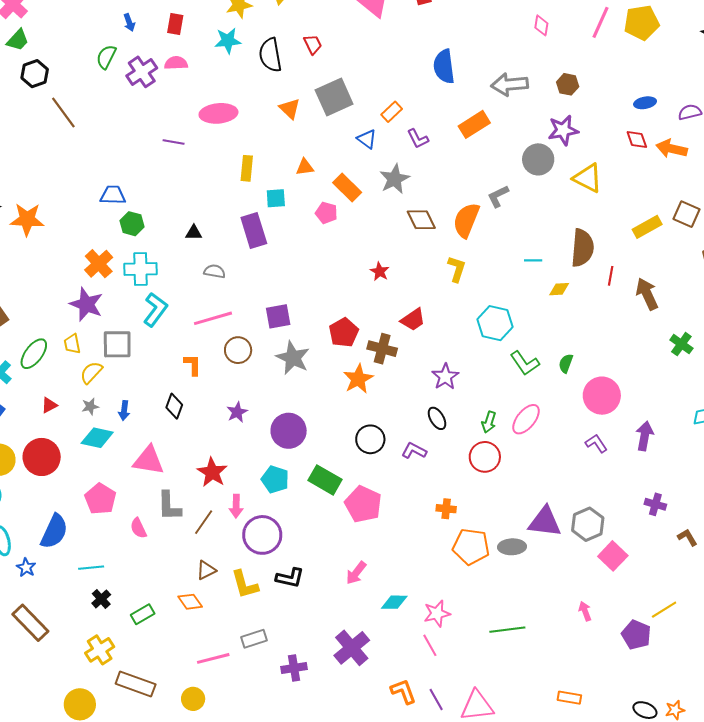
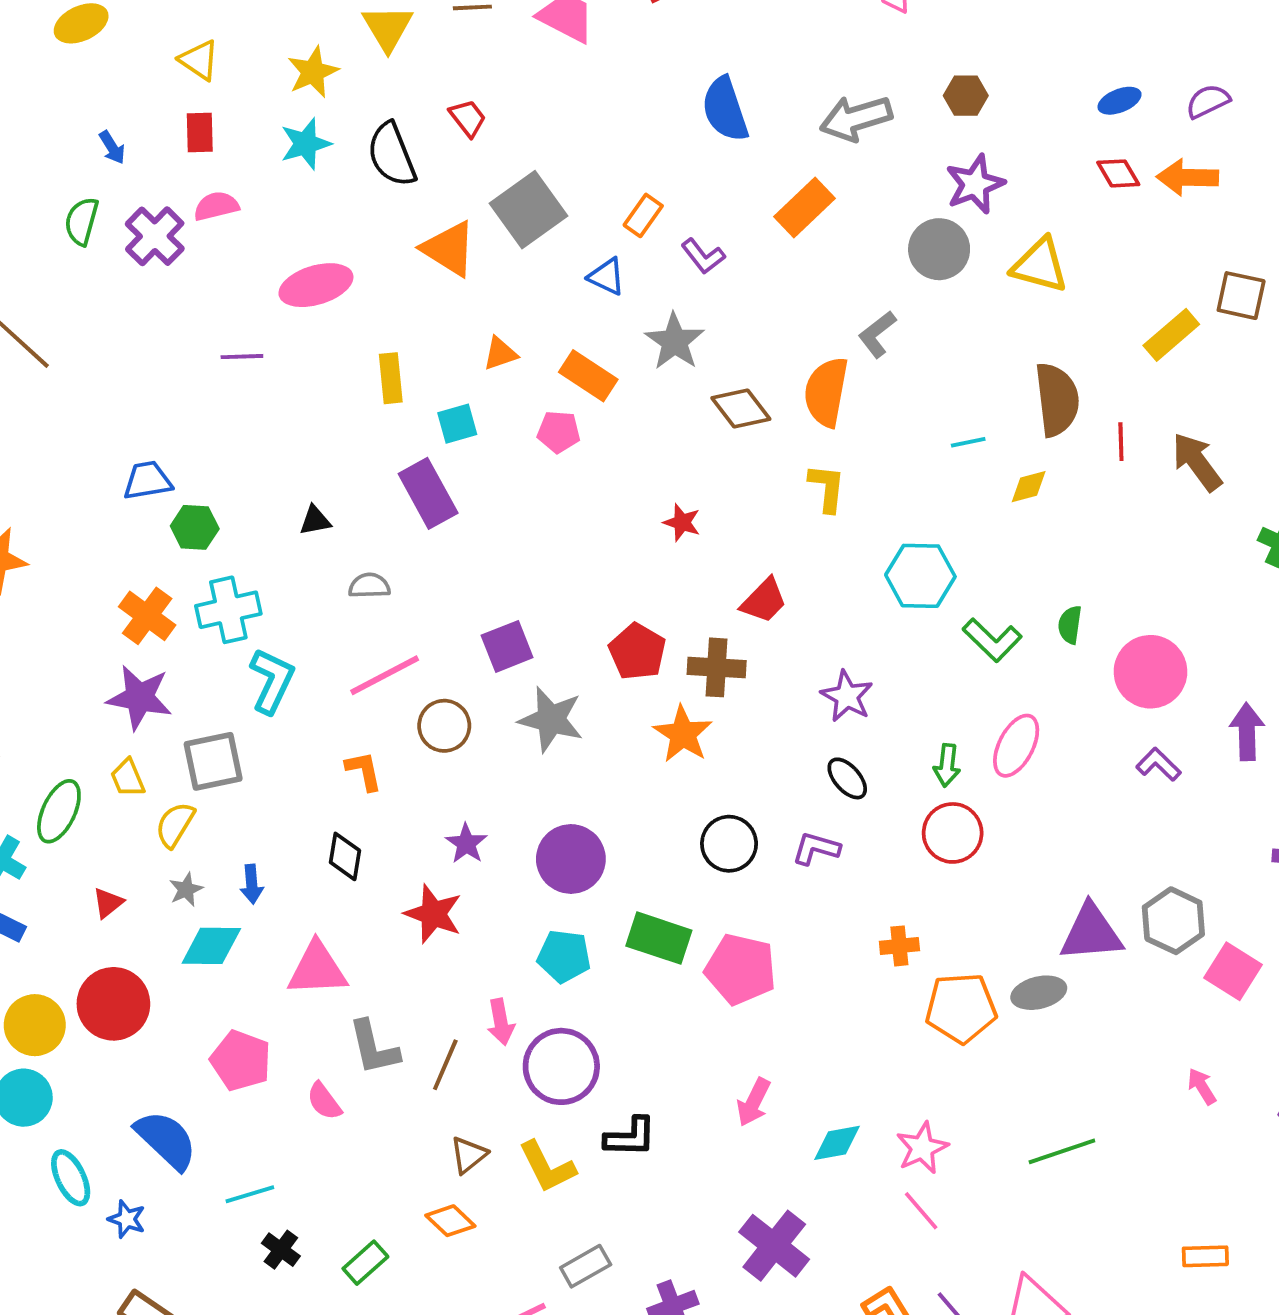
orange triangle: (290, 109) -> (449, 249), size x1.4
red star: (212, 472) -> (433, 914), moved
blue semicircle: (54, 531) -> (166, 1140), turned -60

